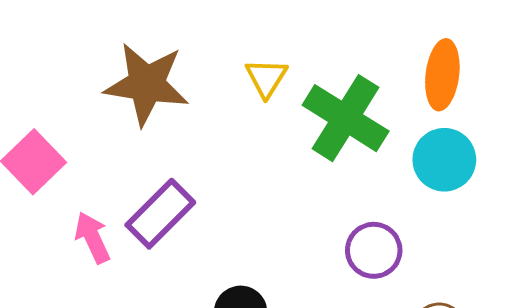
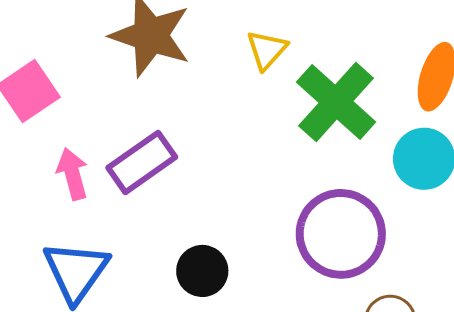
purple circle: (374, 250) -> (341, 234), size x1.6

